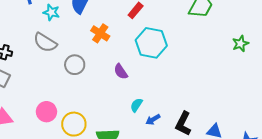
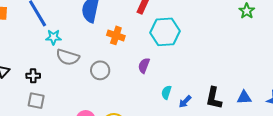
cyan star: (51, 12) -> (53, 37), moved
purple semicircle: (121, 72) -> (144, 66), turned 70

